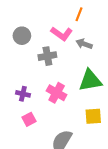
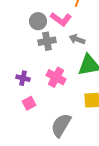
gray circle: (22, 36) -> (38, 21), moved
gray arrow: (84, 44) -> (77, 39), moved

